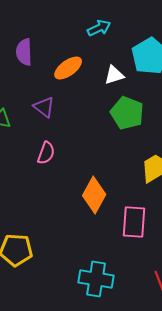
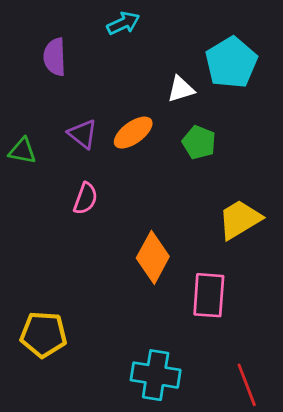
cyan arrow: (99, 28) -> (123, 23), moved
orange ellipse: (68, 68) -> (133, 133), moved
green pentagon: (127, 113) -> (199, 142), size x0.7

